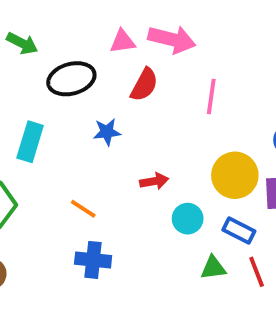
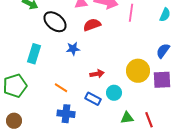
black ellipse: (71, 79) -> (55, 22), turned 55
red semicircle: (144, 85) -> (92, 25), turned -138
pink line: (211, 96) -> (131, 13), moved
blue rectangle: (239, 230) -> (93, 99), moved

